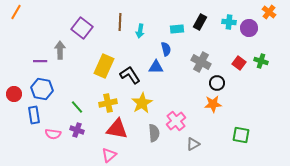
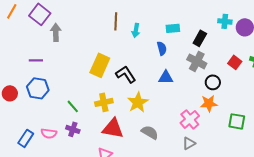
black rectangle: (200, 22) -> (200, 38), moved
purple square: (82, 28) -> (40, 14), moved
gray arrow: (60, 50) -> (56, 32), moved
blue triangle: (156, 67) -> (166, 77), moved
blue rectangle: (34, 115) -> (26, 138), moved, turned 42
pink cross: (176, 121) -> (190, 119), moved
gray semicircle: (154, 133) -> (150, 132), turned -54
green square: (241, 135) -> (237, 121), moved

